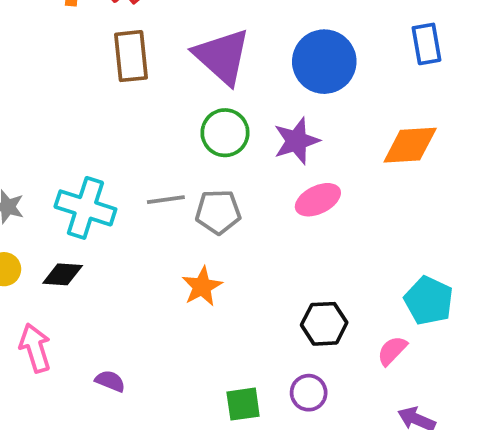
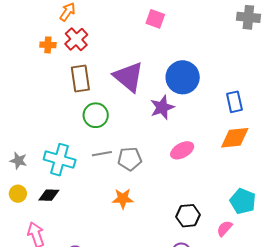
blue rectangle: (427, 44) -> (234, 102), moved
green circle: (225, 133) -> (96, 115), moved
purple star: (296, 141) -> (162, 107), moved
orange diamond: (410, 145) -> (235, 138), moved
orange star: (202, 286) -> (123, 199), turned 30

